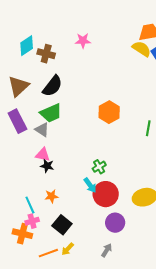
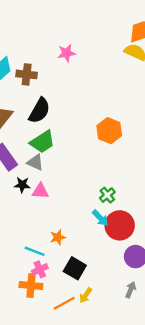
black star: (47, 166) -> (22, 185), moved
cyan line: (30, 205) -> (35, 251), turned -36

